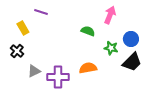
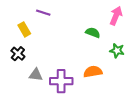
gray triangle: (34, 71) -> (36, 75), turned 32

